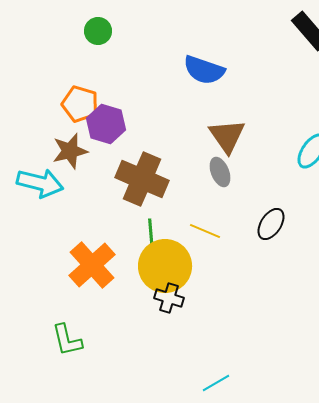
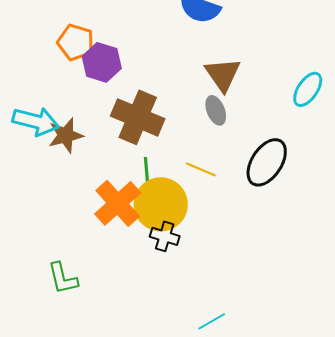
brown star: (70, 151) -> (66, 135), moved
black ellipse: (271, 224) -> (267, 162), size x1.5
orange cross: (92, 265) -> (118, 203), moved

